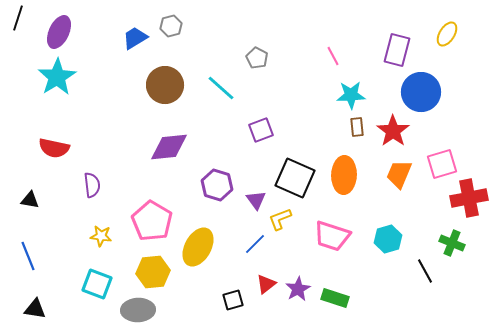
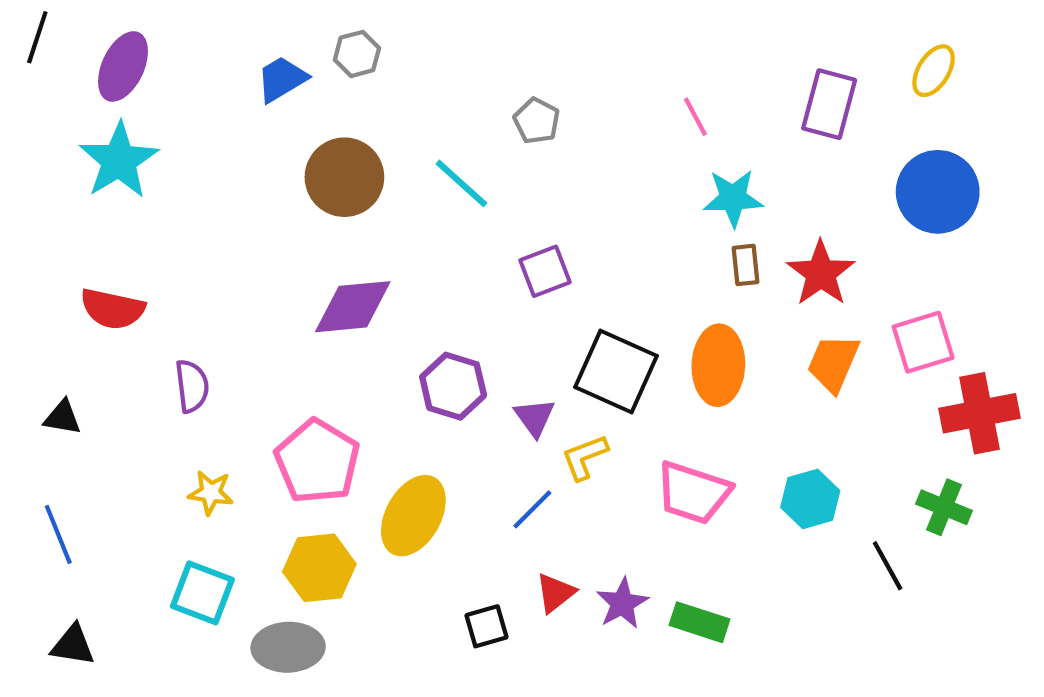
blue circle: (421, 92) -> (938, 192), moved

